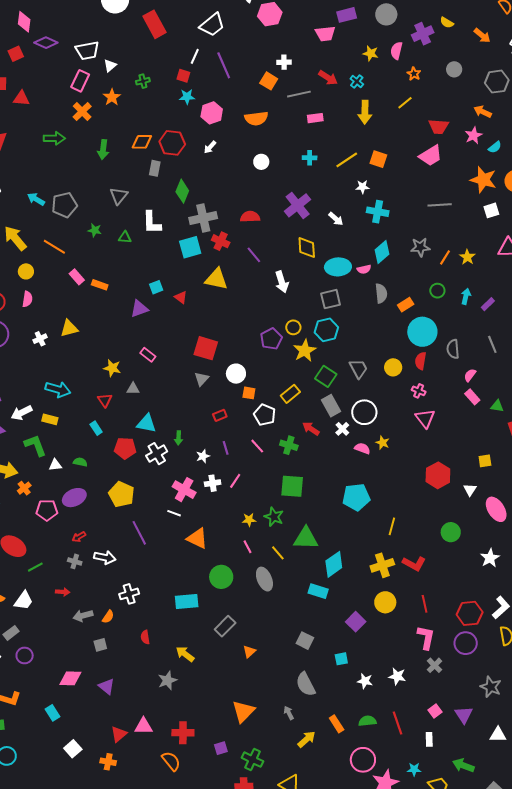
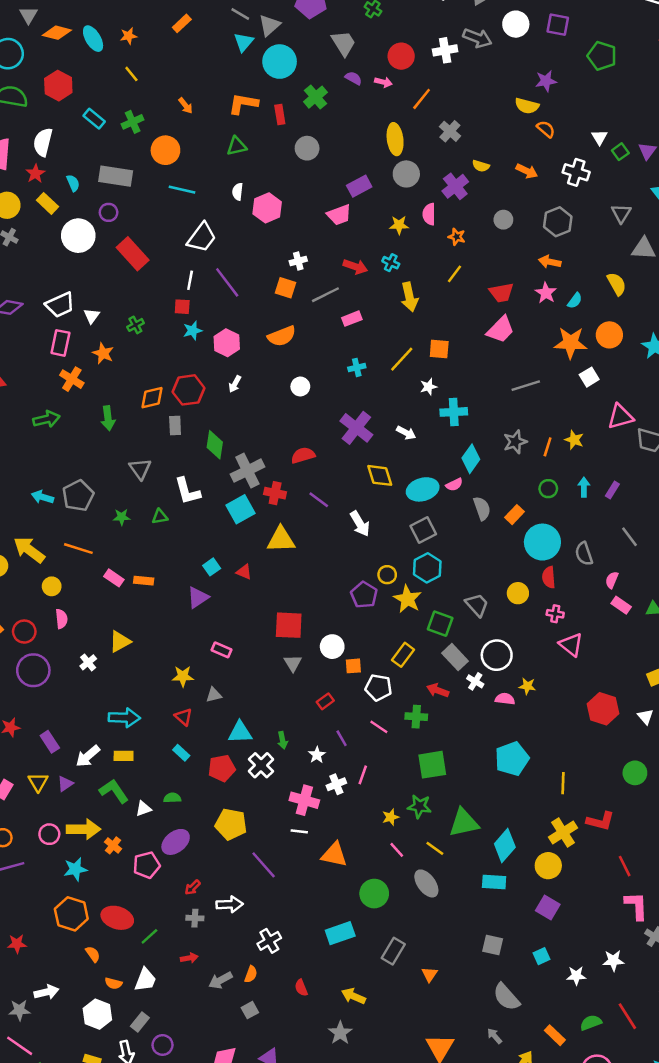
yellow circle: (385, 602) -> (548, 866), moved

